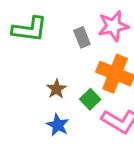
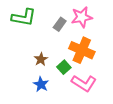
gray rectangle: (82, 37) -> (60, 24), turned 56

